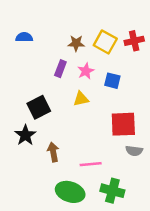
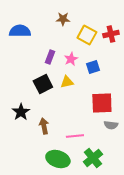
blue semicircle: (24, 37) -> (20, 31), size x1.5
brown star: (76, 43) -> (63, 19), moved
blue square: (112, 81) -> (93, 67), turned -32
black square: (39, 107) -> (43, 84), moved
green cross: (112, 191) -> (93, 158), turned 36

